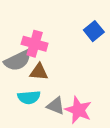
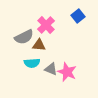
pink cross: (35, 44) -> (46, 25), moved, turned 30

